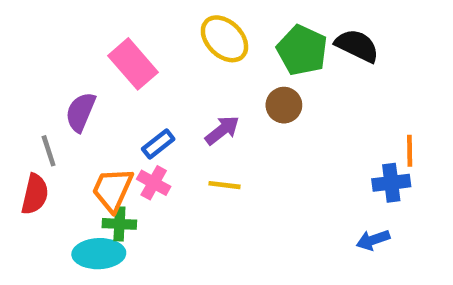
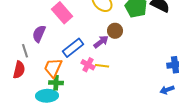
brown circle: (284, 105) -> (115, 31), moved
blue rectangle: (158, 144) -> (73, 48), size x1.5
pink cross: (154, 183) -> (88, 65), moved

